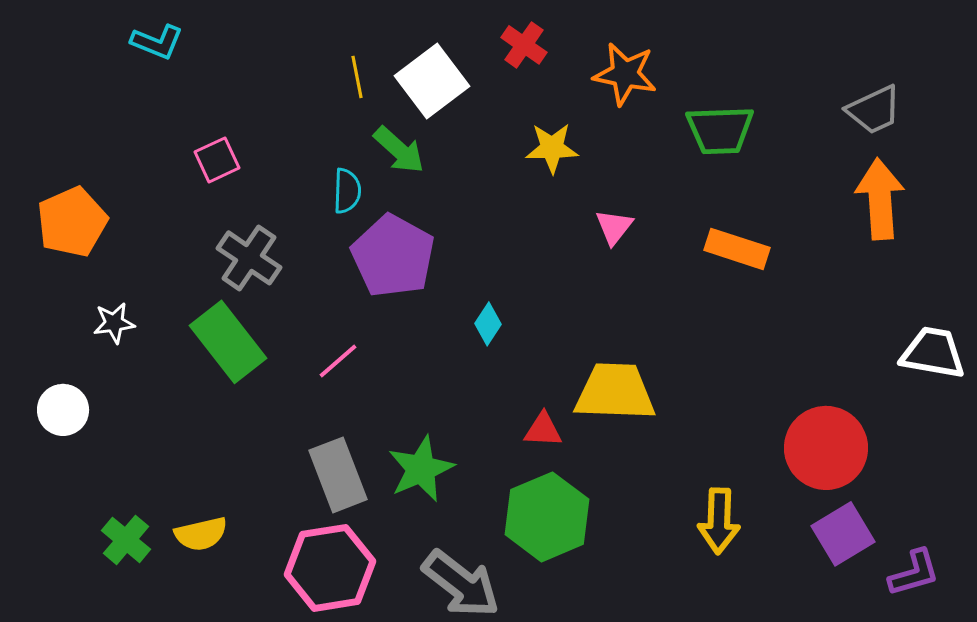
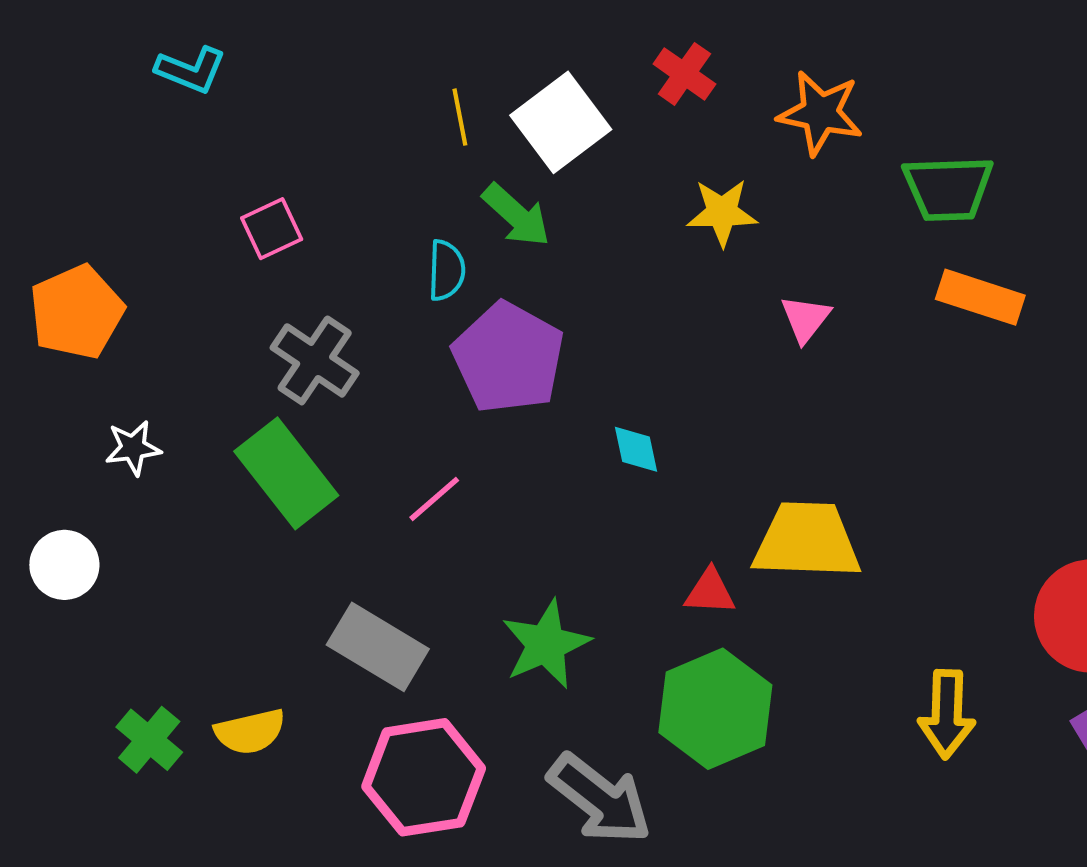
orange rectangle: (737, 249) -> (980, 297), moved
cyan diamond: (488, 324) -> (636, 449), turned -45
gray rectangle: (338, 475) -> (378, 647), moved, turned -38

